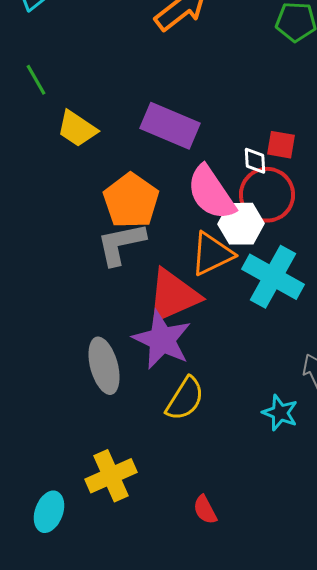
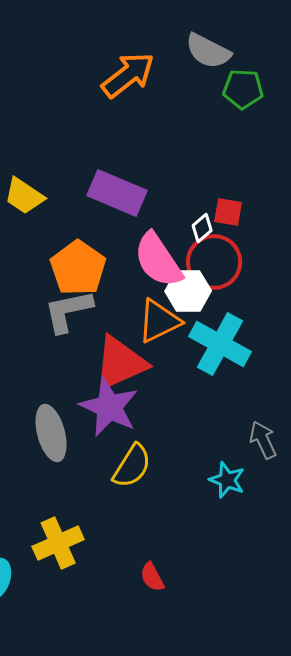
white diamond: (255, 161) -> (202, 228), turned 52

